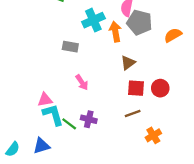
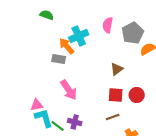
gray pentagon: (139, 22) -> (133, 33), moved, turned 30
orange arrow: (115, 32) -> (67, 46), moved, turned -30
brown triangle: (128, 63) -> (117, 69), moved
pink arrow: (82, 82) -> (69, 90), size x1.5

